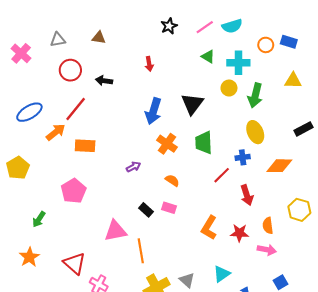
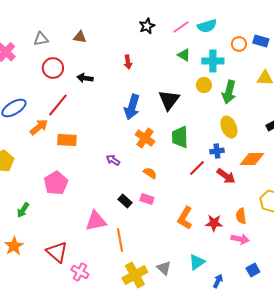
purple arrow: (133, 167) -> (113, 160), turned -120
red arrow: (247, 195) -> (226, 176), moved, turned -36

